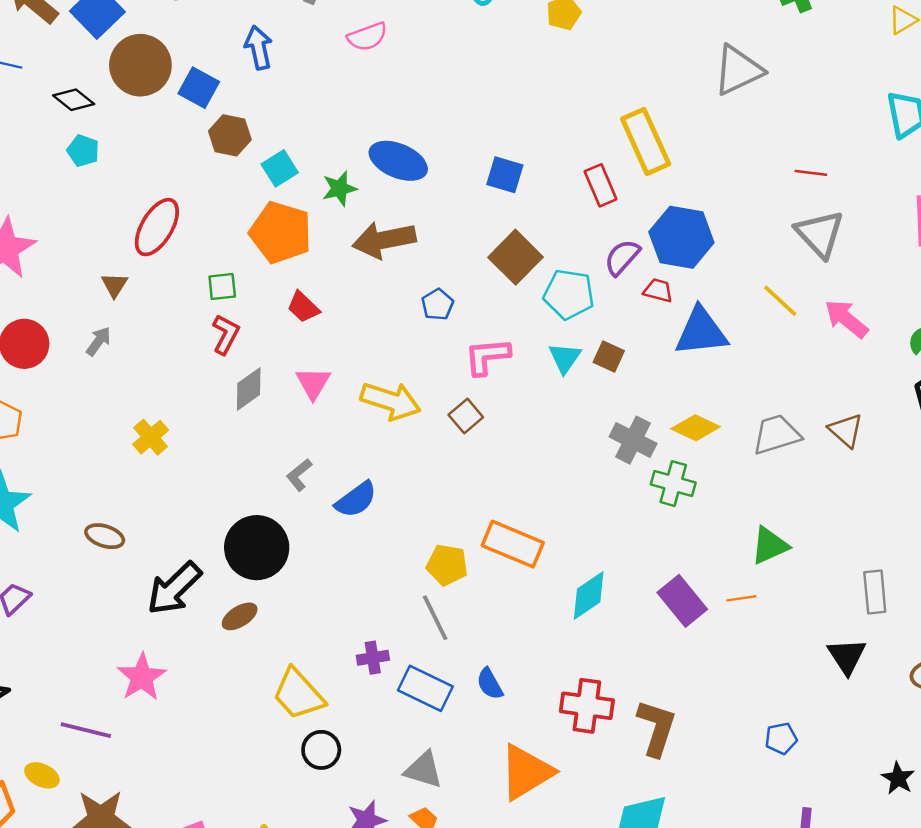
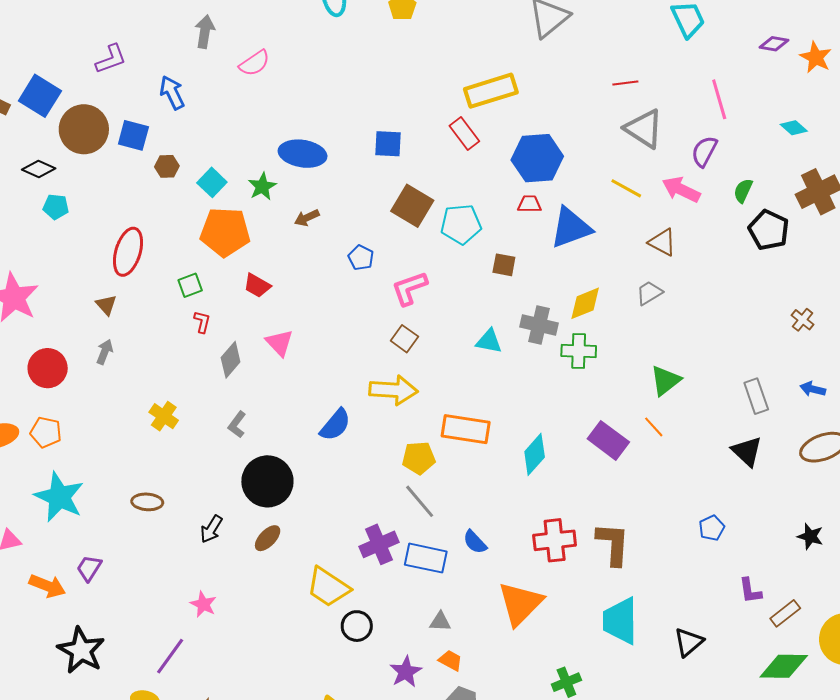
brown hexagon: (230, 135) -> (167, 166), size x0.7
yellow rectangle: (646, 141) -> (491, 91), turned -69
brown arrow: (384, 240) -> (307, 218), size x0.5
purple semicircle: (622, 257) -> (704, 151), moved
red L-shape: (226, 334) -> (202, 322), size x0.7
cyan triangle: (565, 358) -> (489, 341), moved, turned -40
yellow arrow: (391, 401) -> (394, 390), moved
yellow diamond: (696, 428) -> (585, 303), turned -33
brown triangle: (846, 430) -> (662, 242), moved
gray trapezoid: (776, 435) -> (649, 293), size x0.7
gray L-shape: (299, 475) -> (237, 425), moved
black arrow: (174, 588) -> (211, 529), size x0.6
orange line: (741, 598) -> (654, 427), turned 70
purple cross: (373, 658) -> (379, 544), size x1.5
pink star: (142, 677) -> (203, 604), size x0.7
purple line: (86, 730) -> (170, 656), turned -54
gray triangle: (424, 770) -> (440, 622), size x0.7

